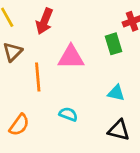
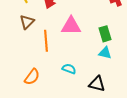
green rectangle: (113, 44) -> (105, 34), moved
black triangle: (119, 130) -> (97, 84), moved

